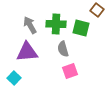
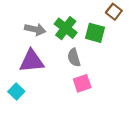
green cross: (56, 24) -> (66, 28), turned 36
gray arrow: (30, 25) -> (35, 29), turned 132

